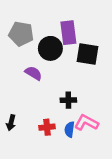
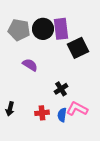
black circle: (50, 48) -> (43, 29), moved
black square: (88, 54) -> (78, 48), turned -35
black cross: (68, 100) -> (61, 89), turned -32

